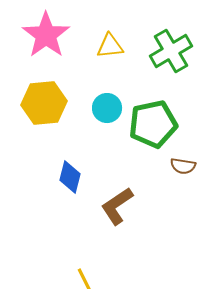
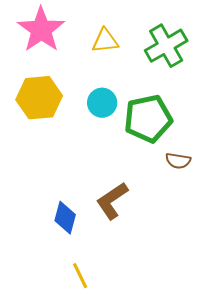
blue diamond: (70, 177) -> (65, 218), moved

